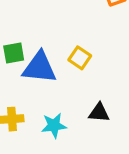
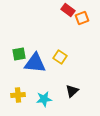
black triangle: (99, 113) -> (72, 91), turned -48

